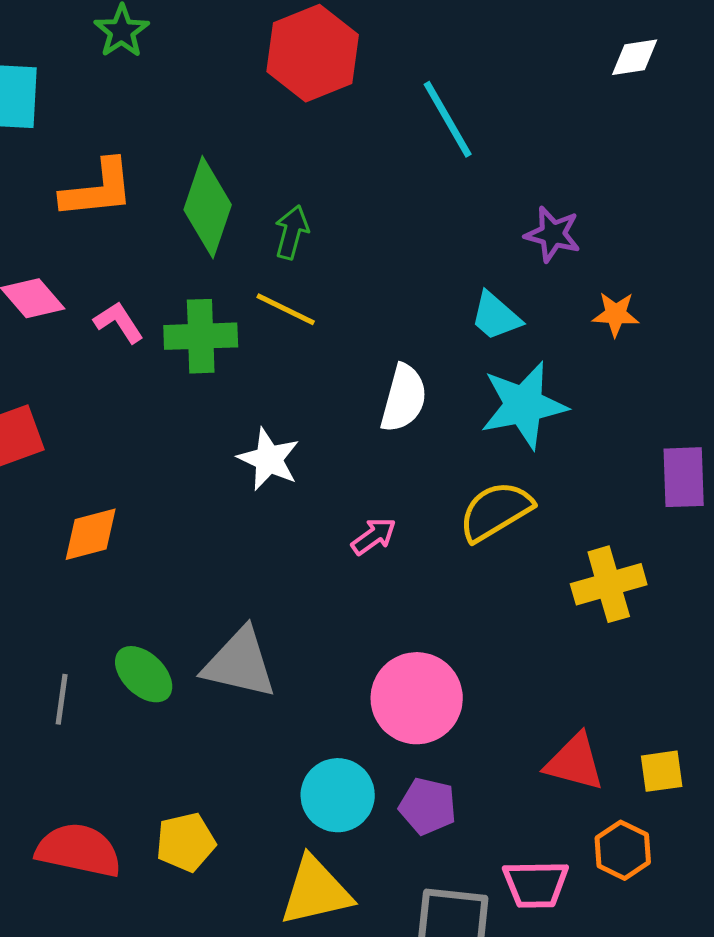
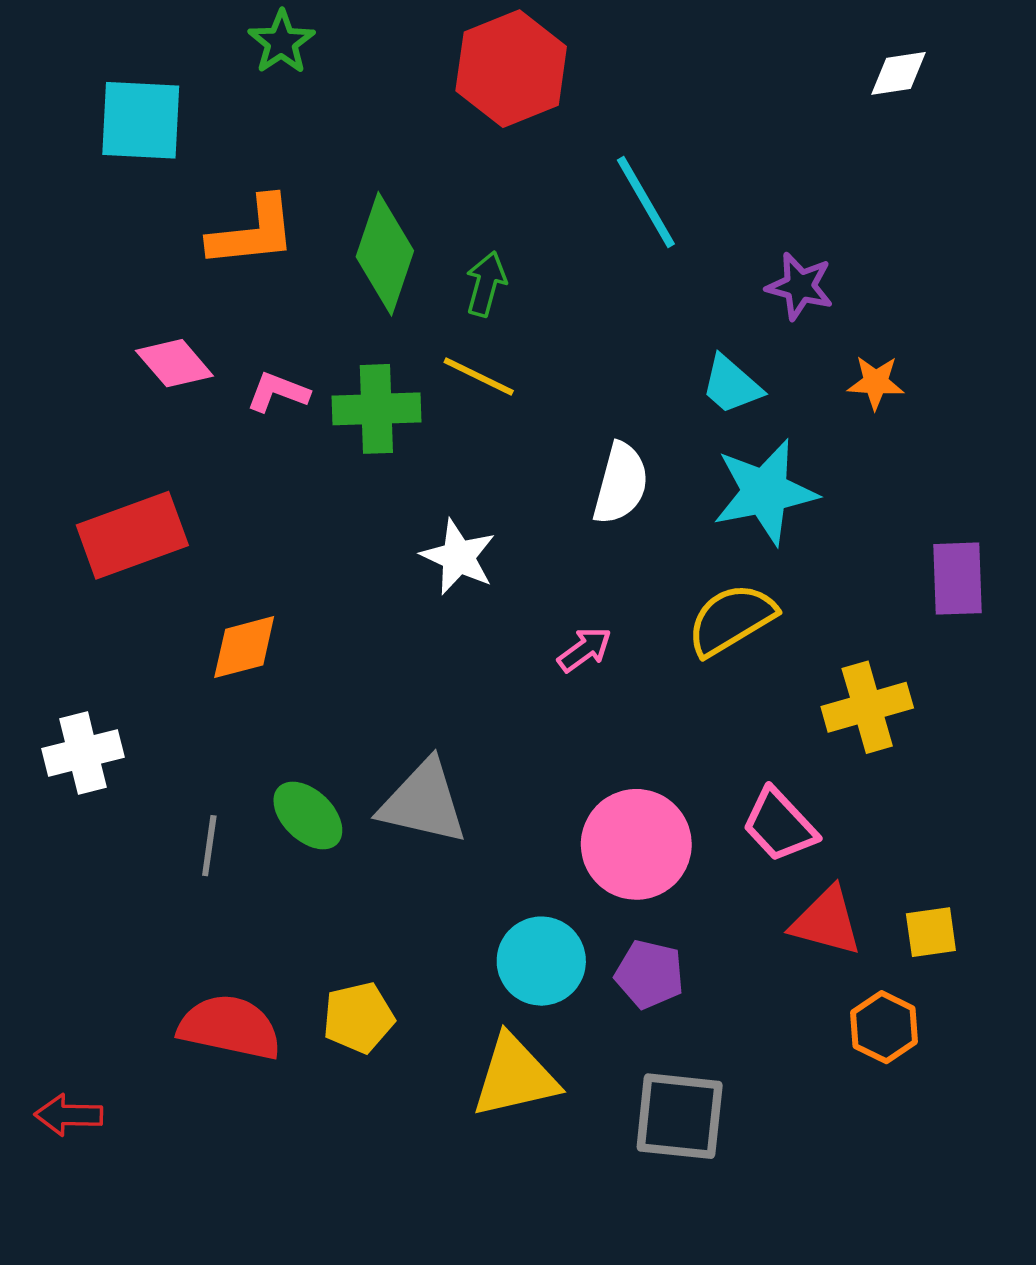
cyan line: (448, 119) -> (646, 202), moved
pink L-shape: (119, 322) -> (278, 392), turned -36
pink trapezoid: (536, 884) -> (779, 825), moved, turned 48

